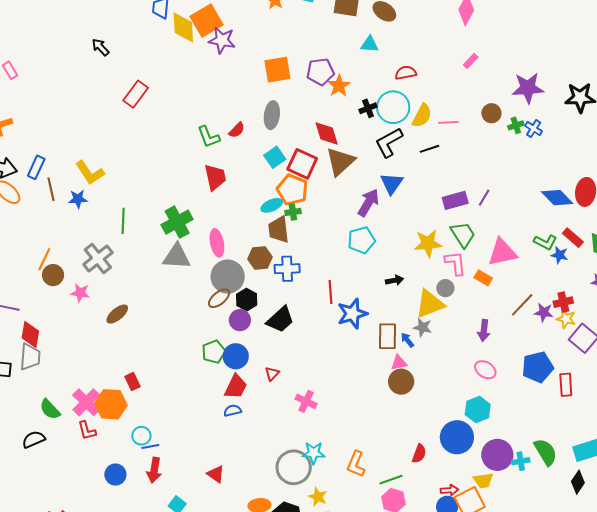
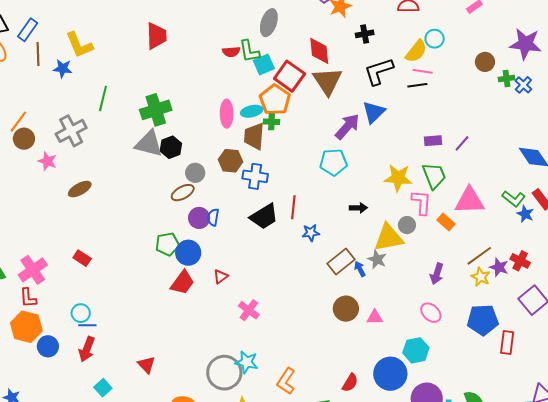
cyan circle: (393, 107) -> (435, 39), moved, size x0.6
pink line: (448, 122) -> (423, 71), moved
red semicircle: (237, 130) -> (231, 52), moved, turned 30
green L-shape: (209, 137) -> (249, 51), moved
brown triangle: (340, 162) -> (327, 81), turned -32
red trapezoid: (215, 177) -> (157, 36), moved
purple rectangle: (455, 200) -> (433, 141), size x0.7
pink ellipse: (217, 243) -> (227, 114), moved
gray circle: (228, 277) -> (195, 173), size x0.6
black hexagon: (247, 300) -> (171, 147), moved
red cross: (563, 302) -> (520, 261), turned 30
blue star: (352, 314) -> (311, 233), size x0.6
yellow star: (566, 319) -> (481, 277), moved
black trapezoid: (280, 320) -> (264, 217), moved
brown rectangle: (387, 336) -> (341, 261), turned 40
pink triangle: (399, 363) -> (375, 317), moved
red rectangle: (132, 381) -> (82, 258), turned -42
orange hexagon: (111, 404) -> (26, 327), moved
blue semicircle: (233, 411) -> (213, 217), moved, turned -78

